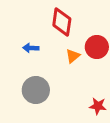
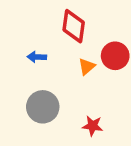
red star: (98, 106) -> (93, 126), moved

